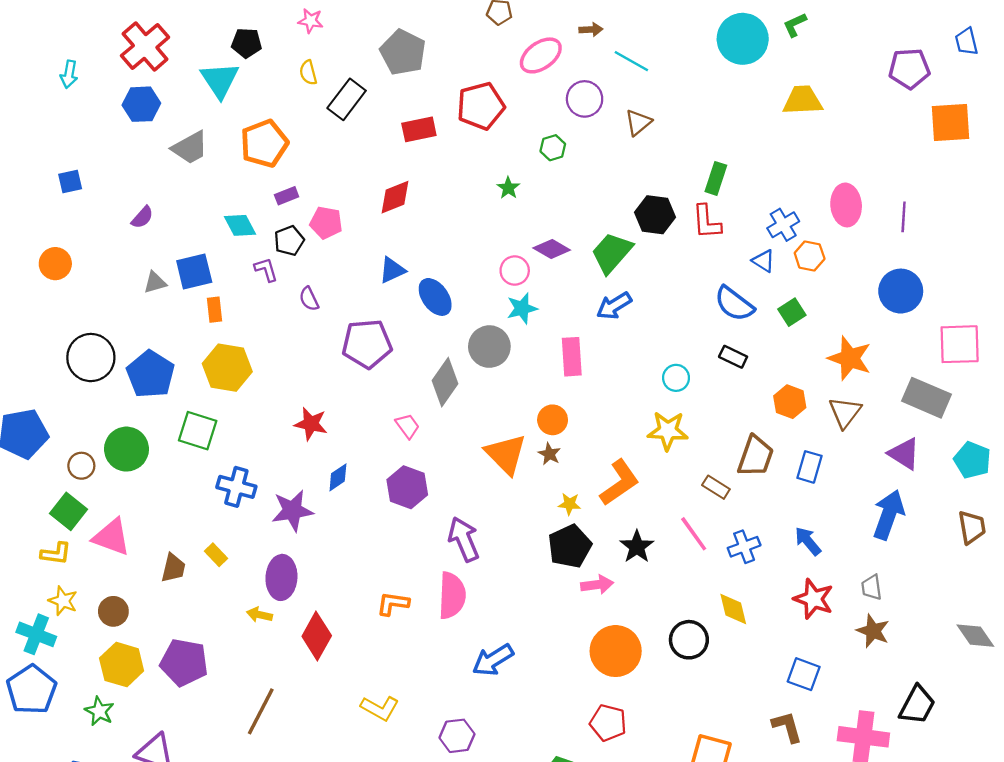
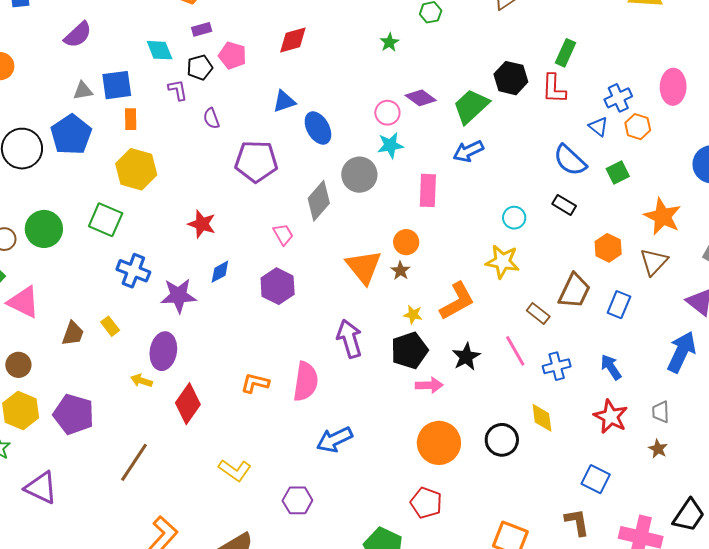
purple semicircle: (142, 217) -> (78, 35), size x1.4
blue pentagon: (151, 374) -> (71, 135), moved
purple arrow: (464, 539) -> (349, 339), moved
brown star: (873, 631) -> (658, 449), size x0.7

